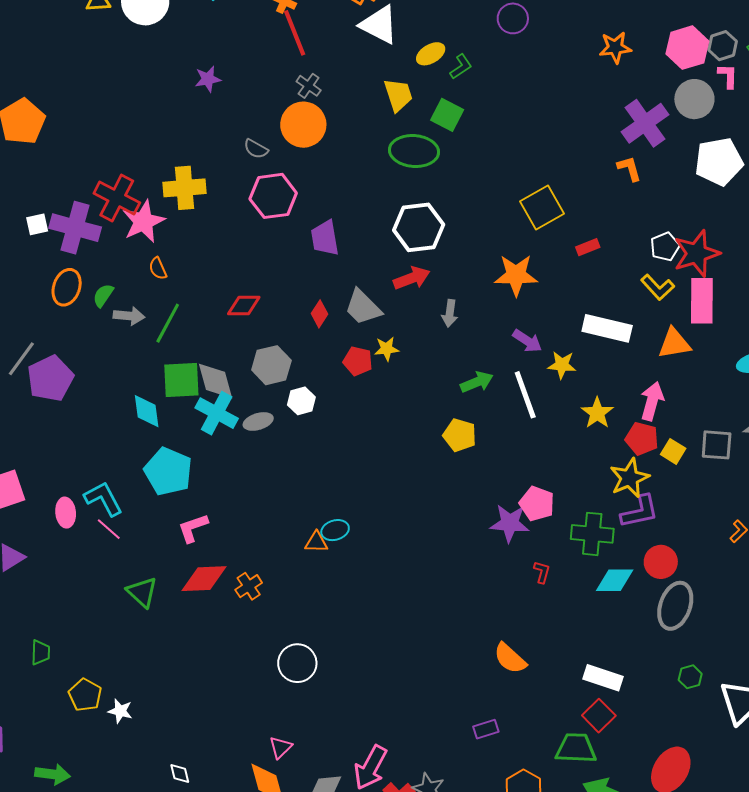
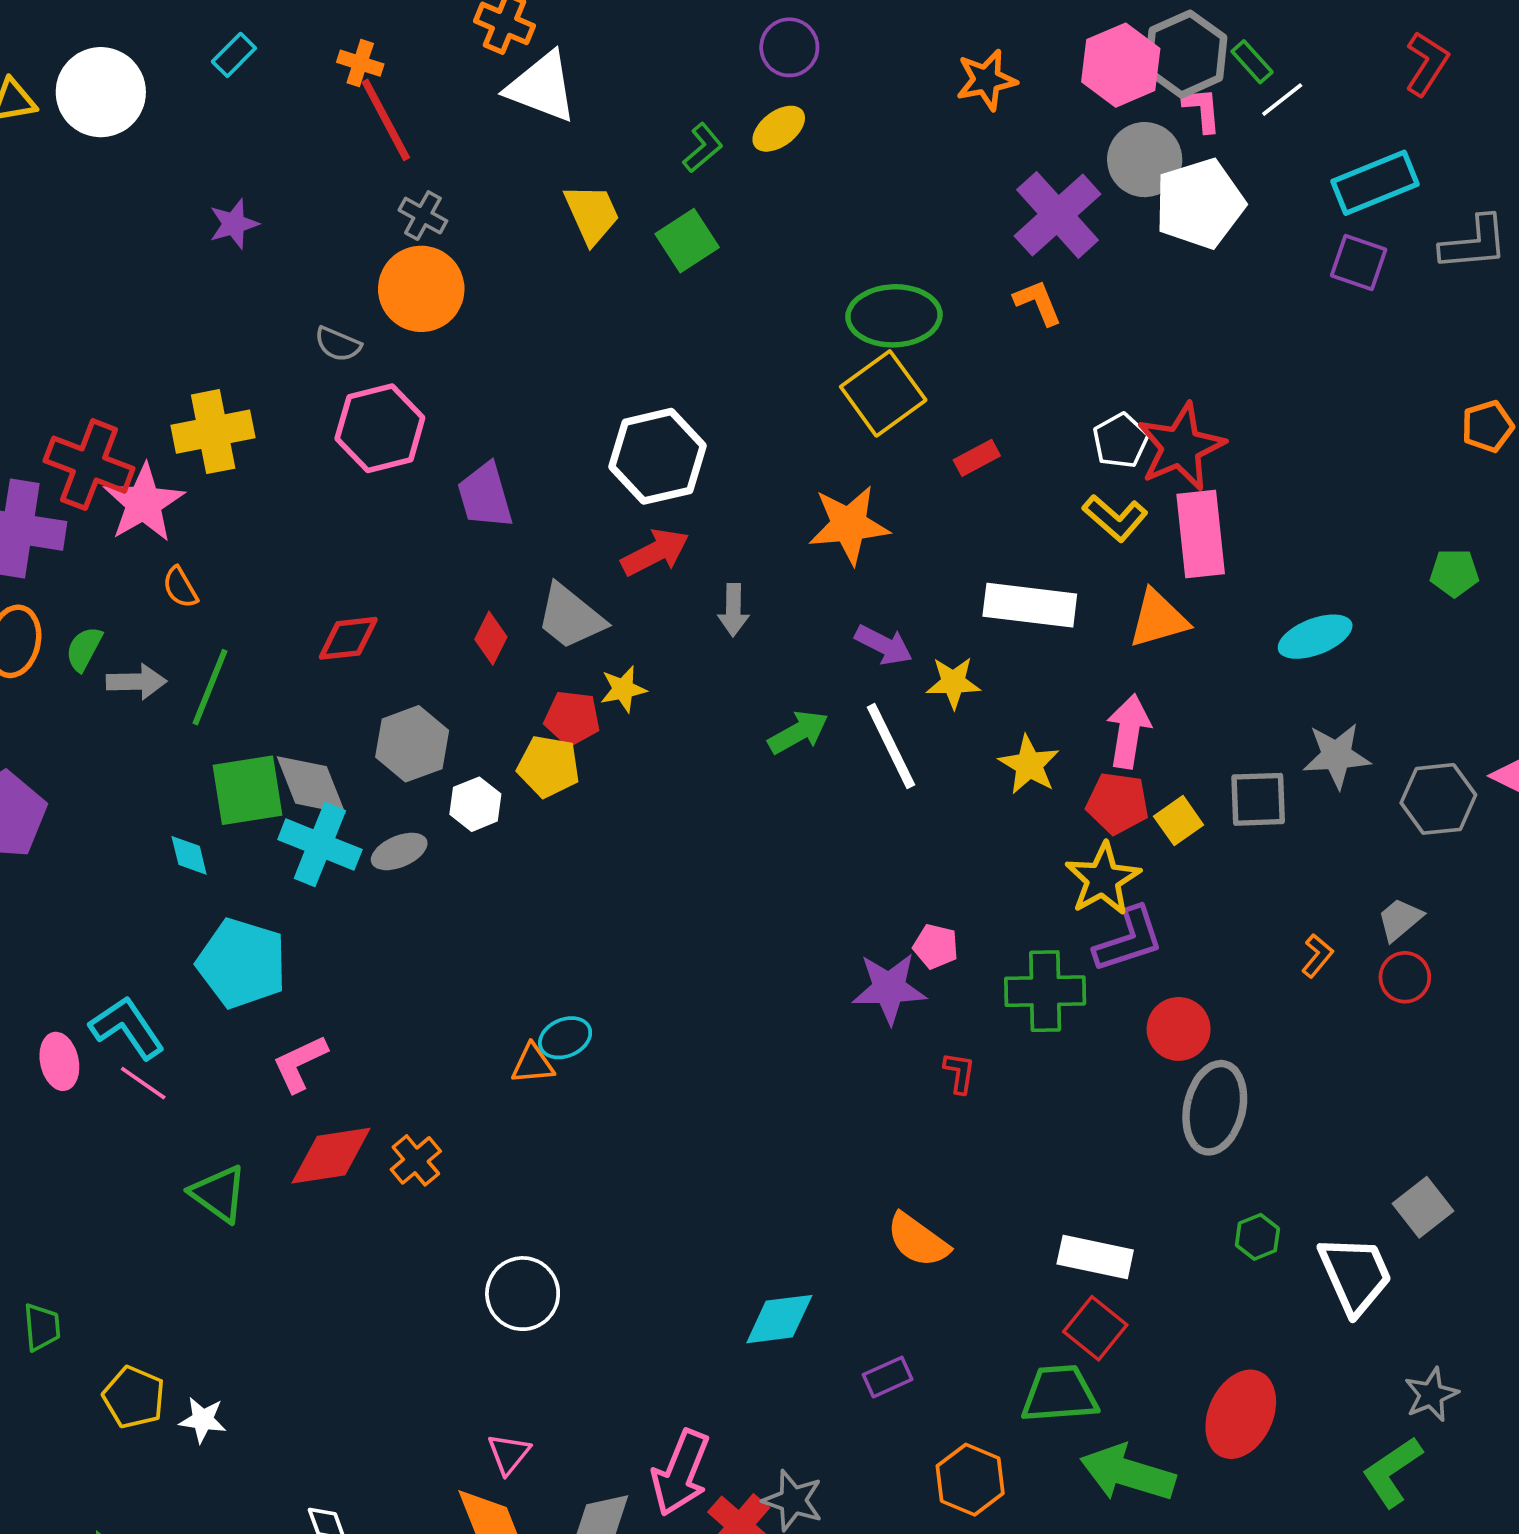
gray hexagon: (723, 46) -> (1186, 54), size x1.5
yellow ellipse: (431, 54) -> (779, 129), moved
green square: (447, 115) -> (687, 241), turned 36
green ellipse: (414, 151) -> (894, 316), moved
white pentagon: (719, 162) -> (1200, 204), moved
cyan diamond: (147, 411) -> (189, 855), size x0.7
yellow pentagon: (460, 435) -> (548, 766), moved
yellow square: (673, 451) -> (1179, 821), turned 30
pink pentagon: (537, 504) -> (936, 946), size x0.7
cyan diamond: (615, 580) -> (779, 1319), moved

